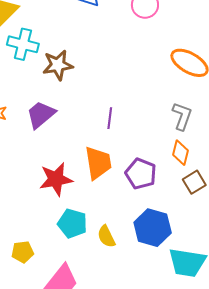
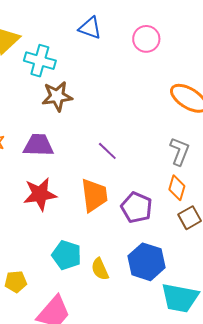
cyan cross: (23, 44) -> (40, 61), moved
purple trapezoid: (41, 115) -> (38, 145), turned 40
purple line: (110, 118) -> (107, 151), turned -55
red star: (56, 179) -> (40, 194), moved

